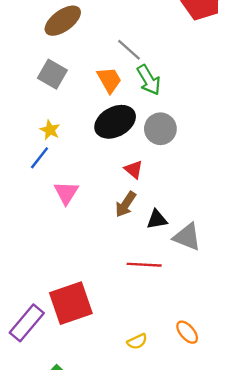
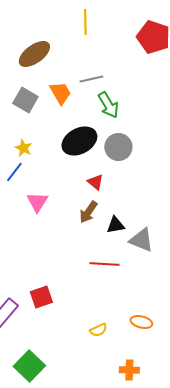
gray line: (129, 50) -> (91, 79), turned -55
orange trapezoid: (109, 80) -> (60, 93), moved
red square: (71, 303) -> (41, 297), size x0.6
orange ellipse: (187, 332) -> (141, 322), turned -35

